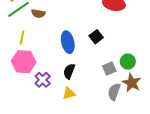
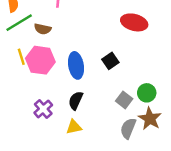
yellow line: (22, 38) -> (21, 57), turned -32
pink hexagon: (24, 62) -> (40, 60), moved
gray square: (109, 69) -> (124, 100), turned -32

